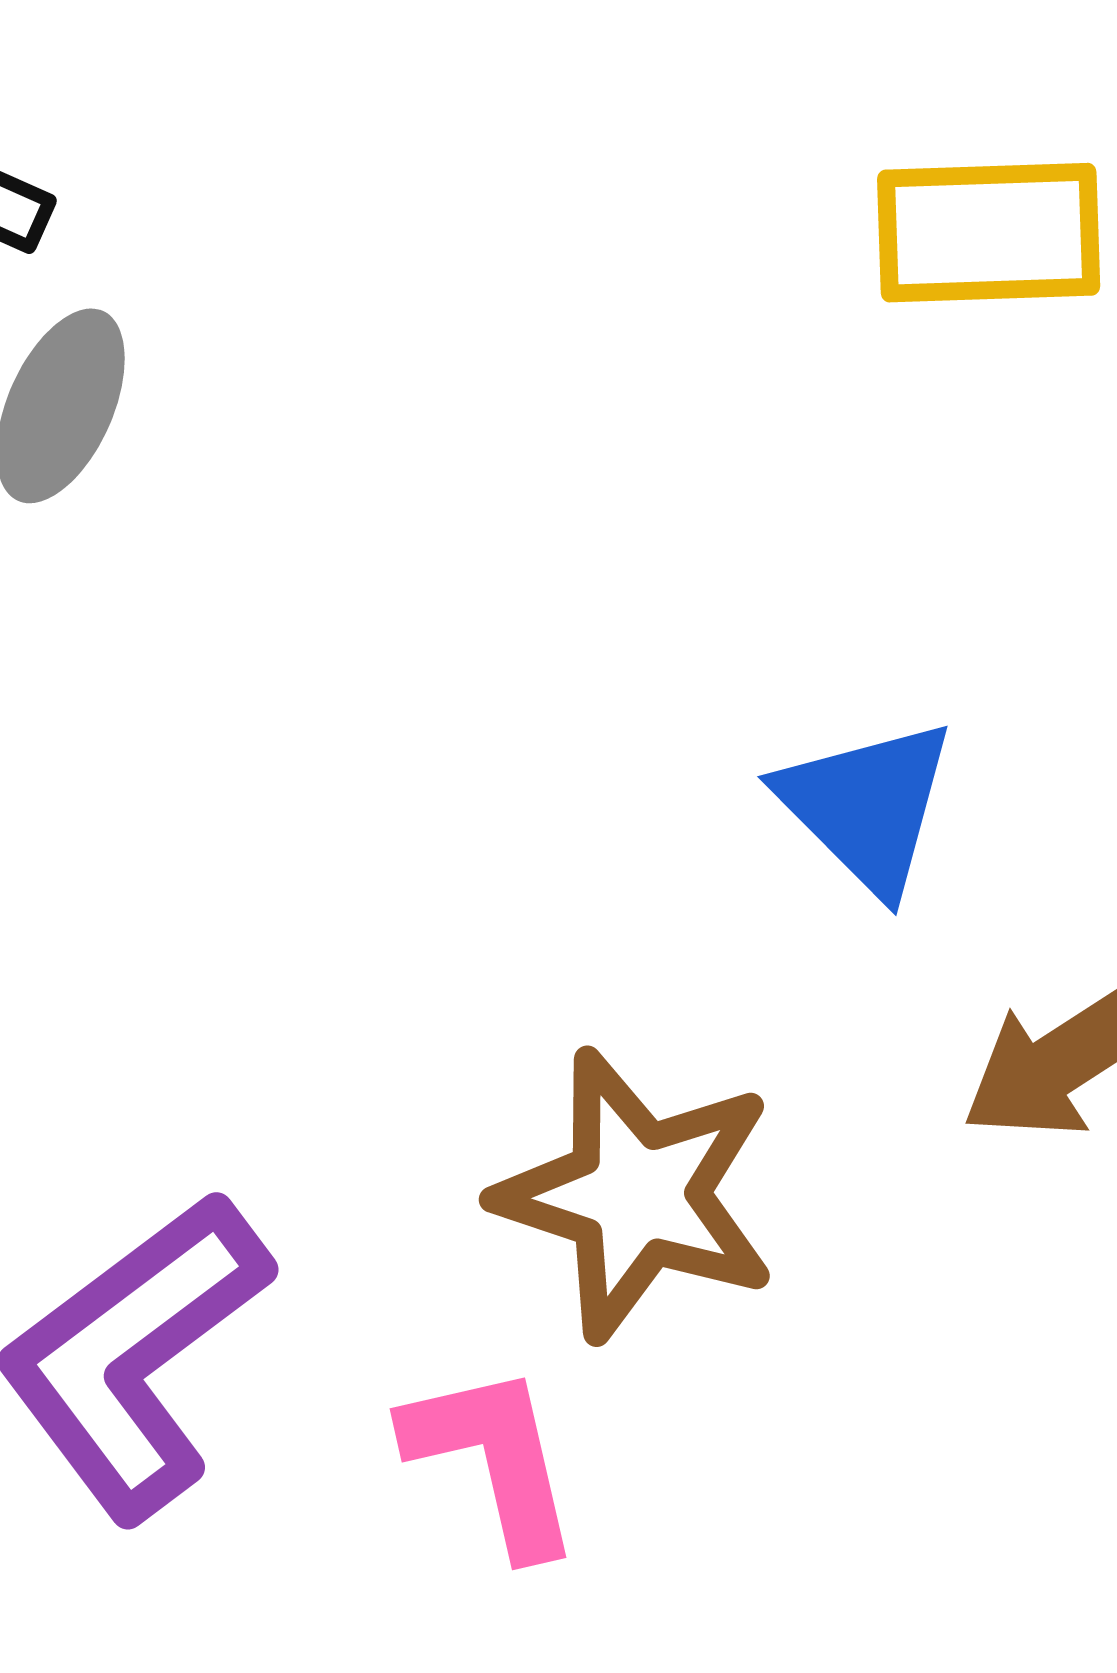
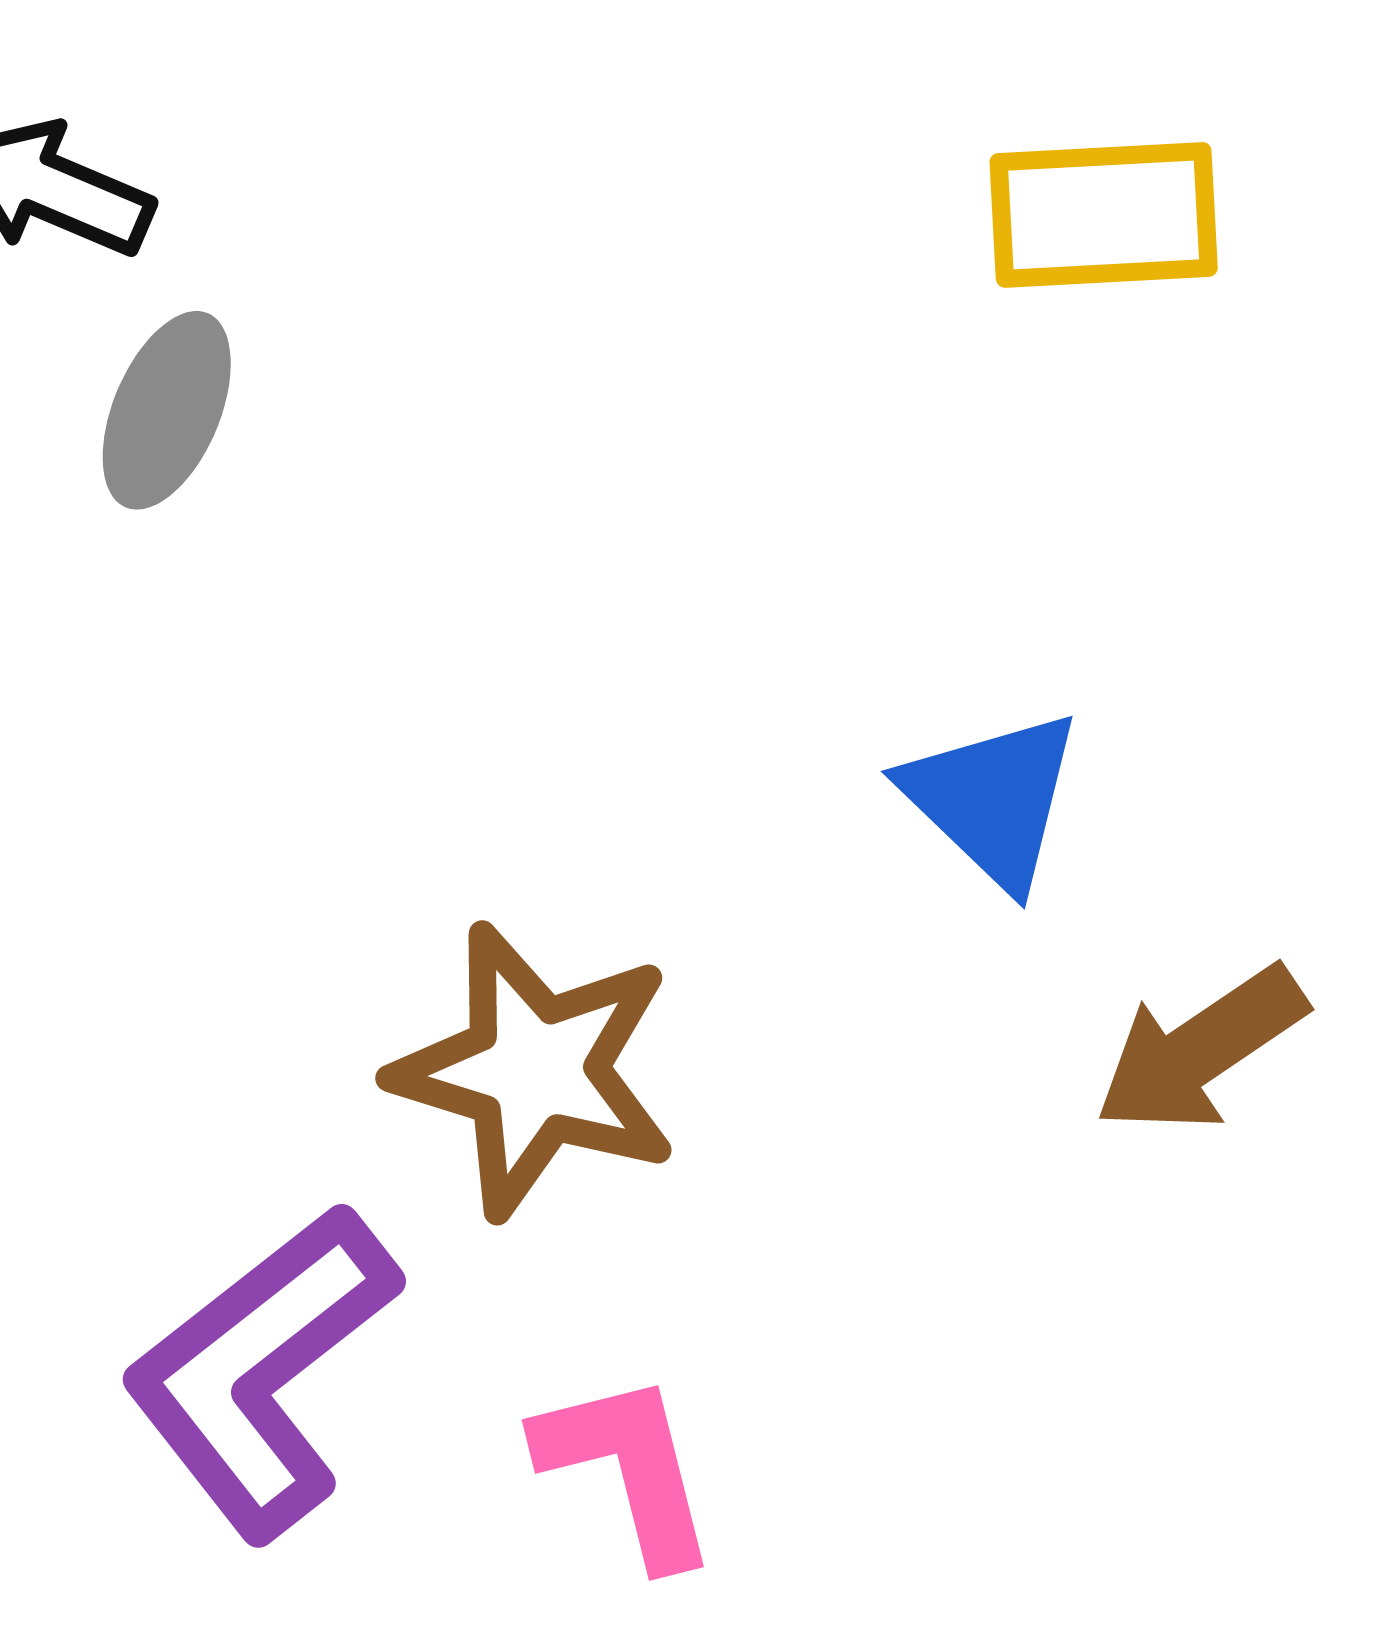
brown star: (637, 1195) -> (535, 1070), moved

